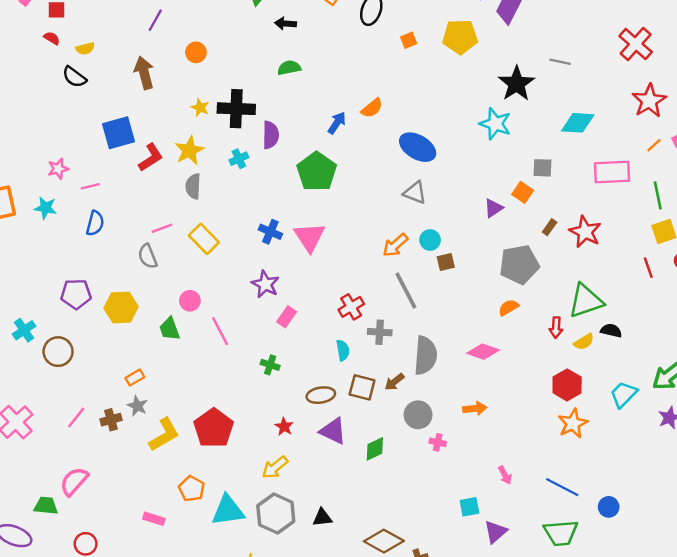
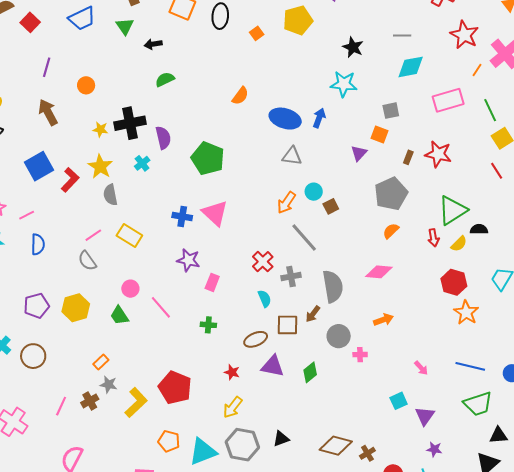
gray line: (560, 62) -> (402, 35), moved
black star: (516, 84) -> (353, 47), size x0.7
blue arrow: (337, 123) -> (319, 118), moved

